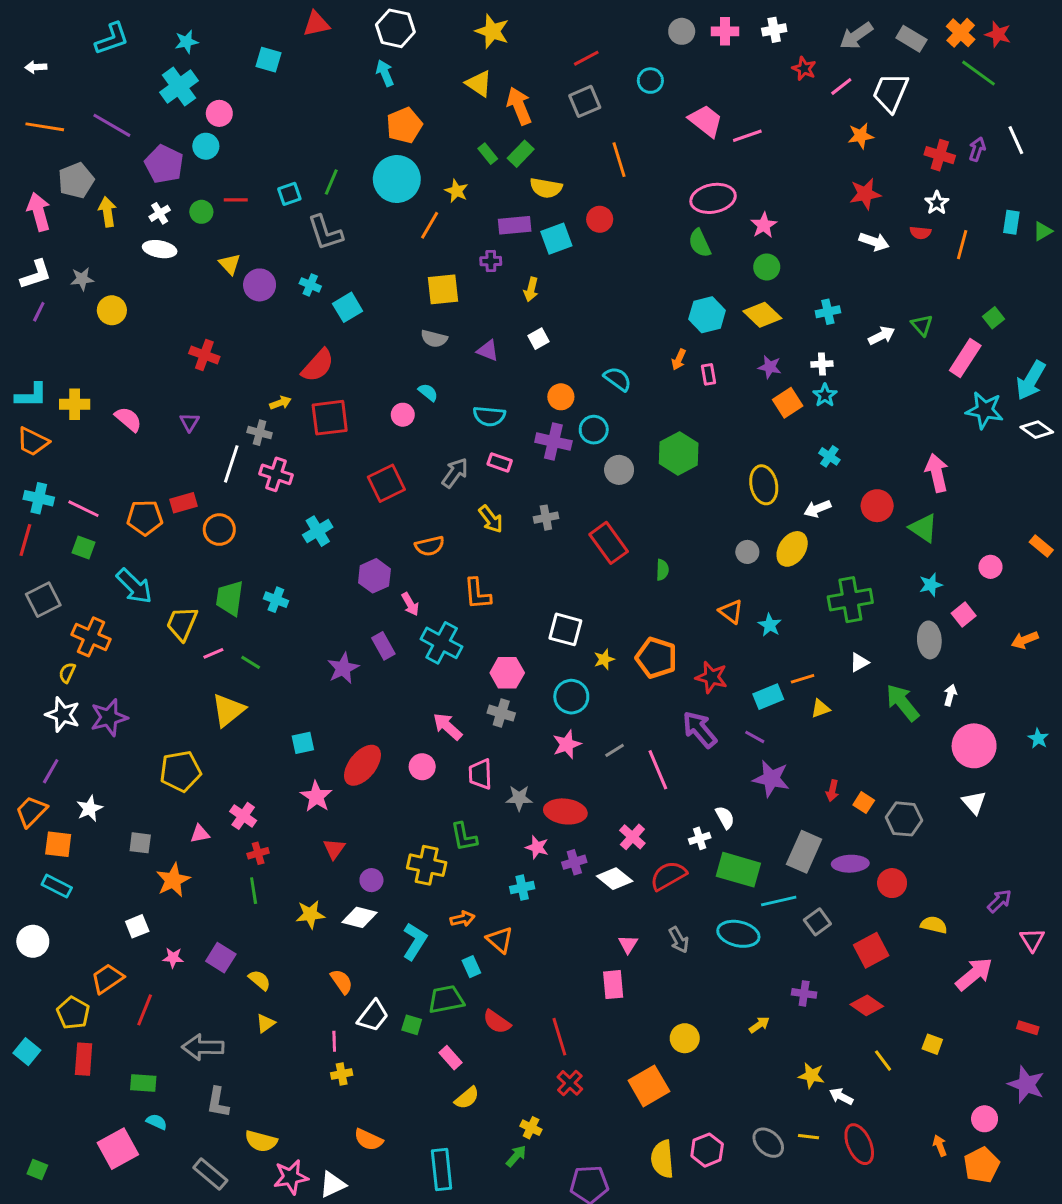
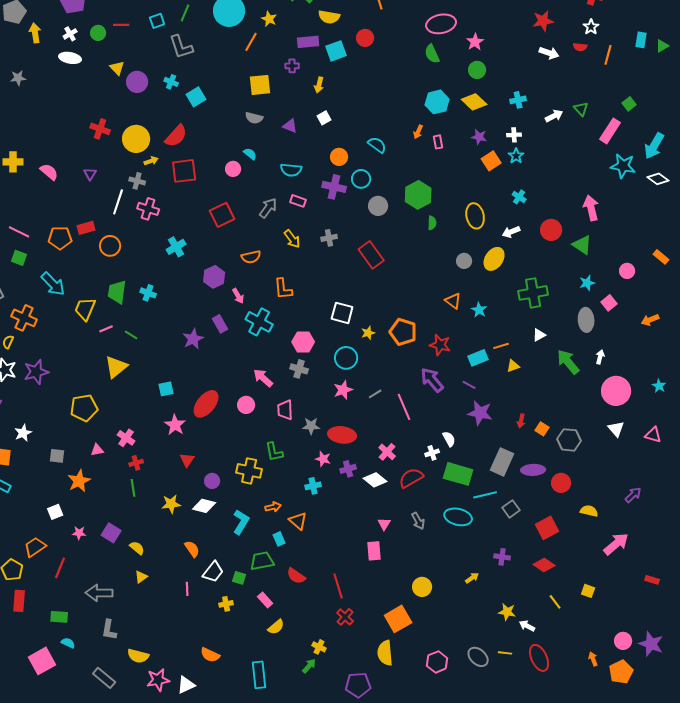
yellow circle: (112, 310) -> (136, 139), moved, size x1.4
green semicircle: (662, 570) -> (432, 223), moved
pink triangle: (1032, 940) -> (653, 435), moved, turned -42
yellow cross: (342, 1074) -> (226, 604), moved
purple star: (1026, 1084) -> (651, 644), moved
yellow semicircle: (662, 1159) -> (385, 653), moved

